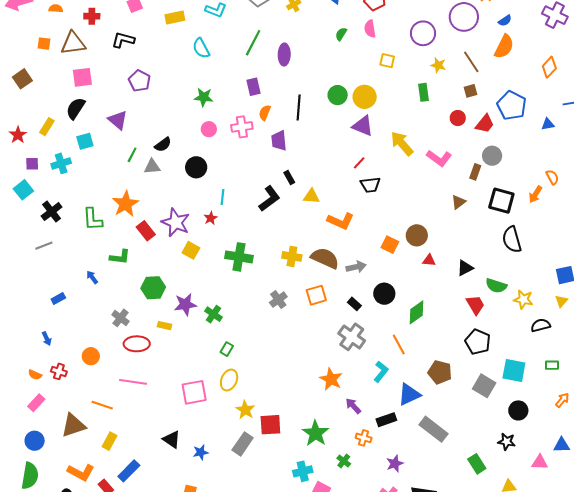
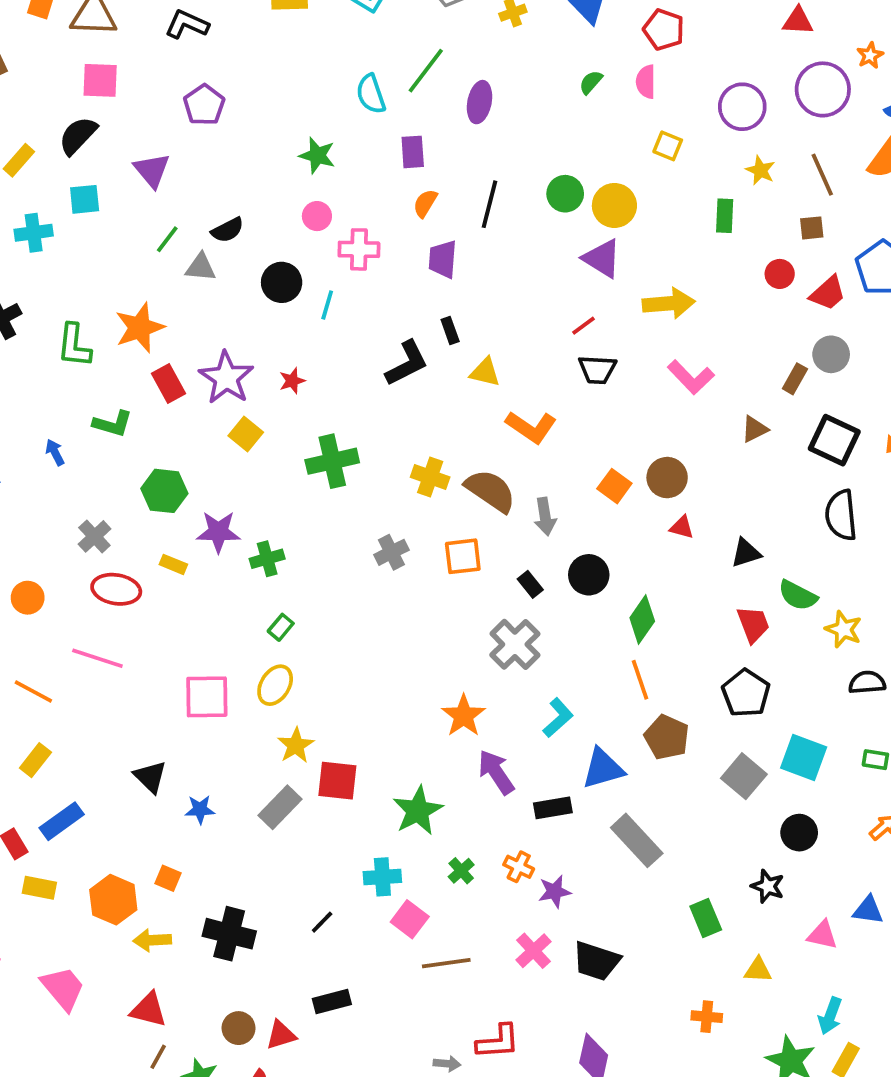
cyan semicircle: (201, 48) -> (371, 94), moved
pink cross: (242, 127) -> (359, 249), moved
yellow arrow: (402, 143) -> (669, 303), turned 116
pink L-shape: (439, 158) -> (691, 377), moved
cyan line: (222, 197) -> (327, 305), moved
green cross: (239, 257) -> (332, 461), turned -32
gray arrow: (356, 267) -> (545, 517), turned 84
green diamond: (416, 312) -> (642, 619), turned -30
green cross: (213, 314) -> (267, 559), turned 30
orange line: (399, 345) -> (640, 680), moved
purple arrow: (353, 406) -> (496, 772), size x1.4
orange cross: (364, 438) -> (519, 867), moved

